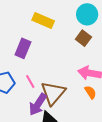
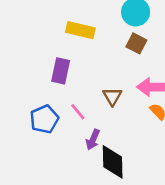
brown triangle: (53, 93) -> (112, 96), moved, size x0.6
purple arrow: (38, 104) -> (93, 140), size x0.7

